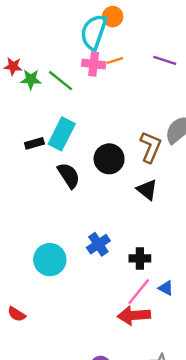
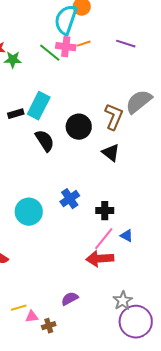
green line: (60, 81) -> (50, 53), moved

